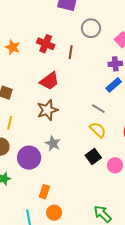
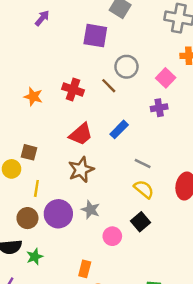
brown line: (71, 52) -> (109, 86), moved, turned -48
blue rectangle: (114, 85) -> (119, 129), moved
purple circle: (29, 158) -> (58, 214), moved
pink circle: (115, 165) -> (112, 236), moved

